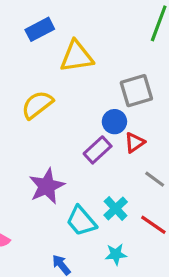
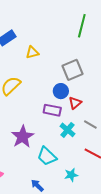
yellow triangle: (77, 56) -> (32, 53), size x0.6
purple rectangle: (98, 150) -> (52, 110), turned 60
cyan cross: (116, 209) -> (67, 130), moved

